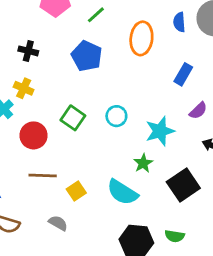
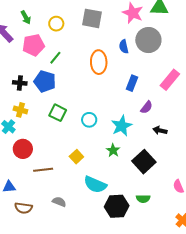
green line: (96, 15) -> (55, 58), moved
blue pentagon: (87, 56) -> (45, 81), moved
green square: (73, 118) -> (58, 113), moved
red circle: (34, 135) -> (23, 149), moved
yellow square: (76, 191) -> (76, 157), moved
cyan semicircle: (122, 192) -> (95, 185), moved

